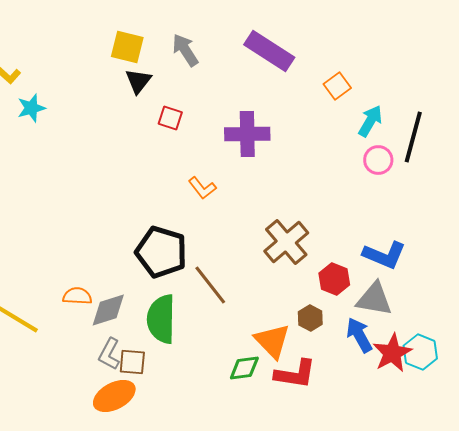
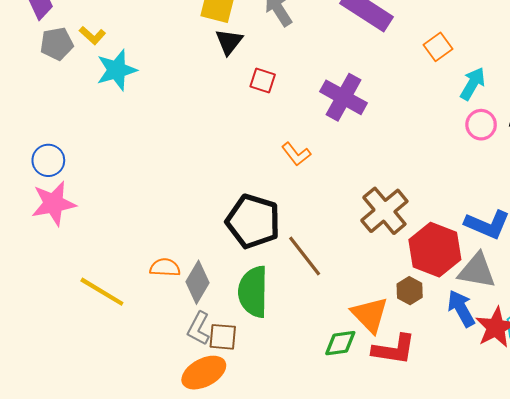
cyan star: (31, 108) -> (117, 70), size x1.4
purple cross: (247, 134) -> (343, 97), turned 30
red hexagon: (334, 279) -> (435, 250), size x1.6
gray diamond: (108, 310) -> (197, 282), turned -42

